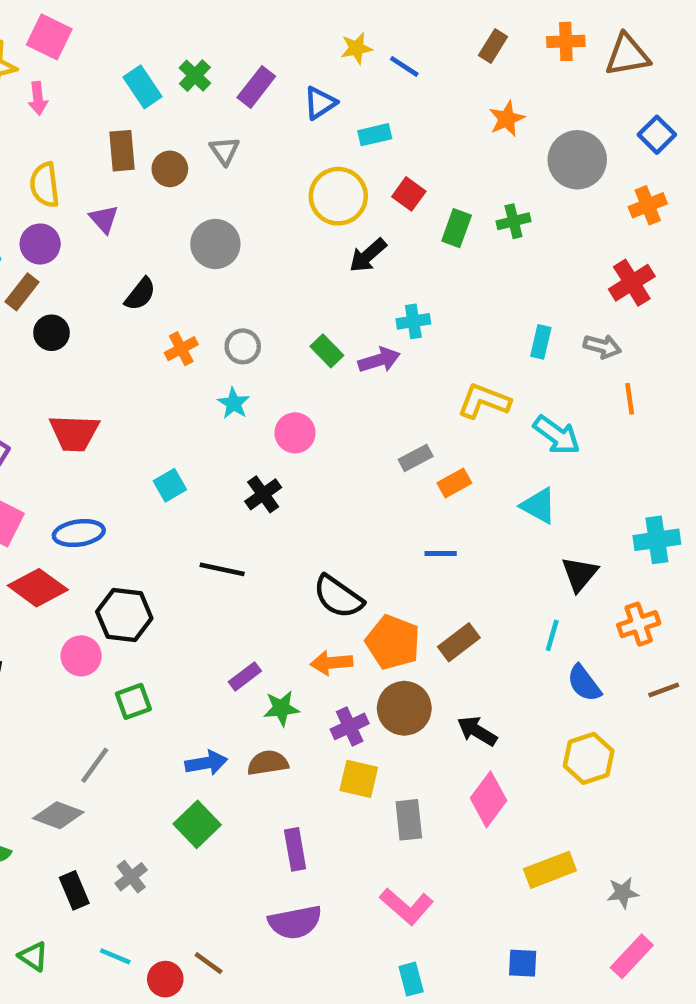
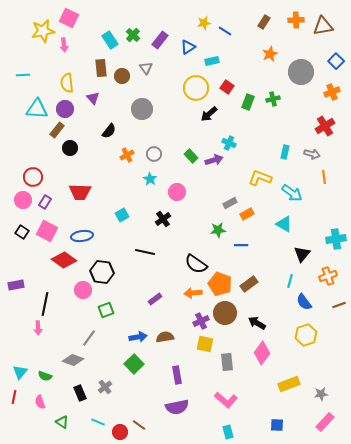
cyan cross: (413, 321) -> (229, 143), turned 32
green star: (281, 708) -> (218, 230), moved

